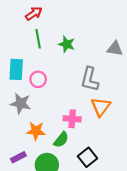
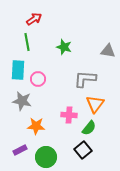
green line: (38, 39) -> (27, 42), moved
gray L-shape: (90, 79) -> (85, 79), turned 80
green semicircle: (61, 140) -> (89, 128), moved

